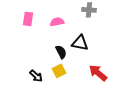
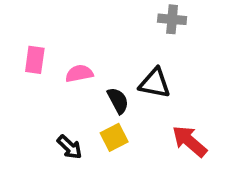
pink rectangle: (28, 19) -> (35, 60), moved
pink semicircle: (57, 22) -> (79, 74), moved

